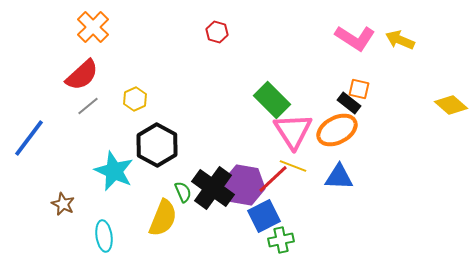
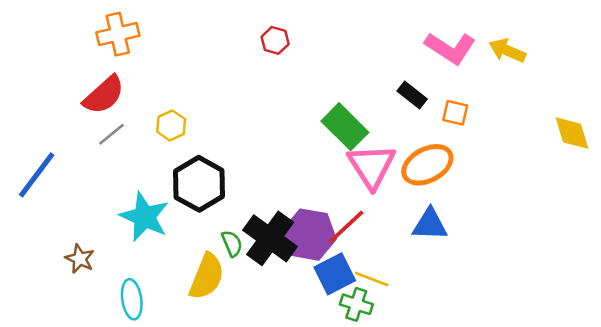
orange cross: (93, 27) -> (118, 34), turned 32
black rectangle: (349, 103) -> (412, 95), moved
yellow diamond: (451, 105) -> (572, 133), turned 32
yellow line: (293, 166) -> (372, 279), moved
green cross: (281, 240) -> (356, 304), turned 30

